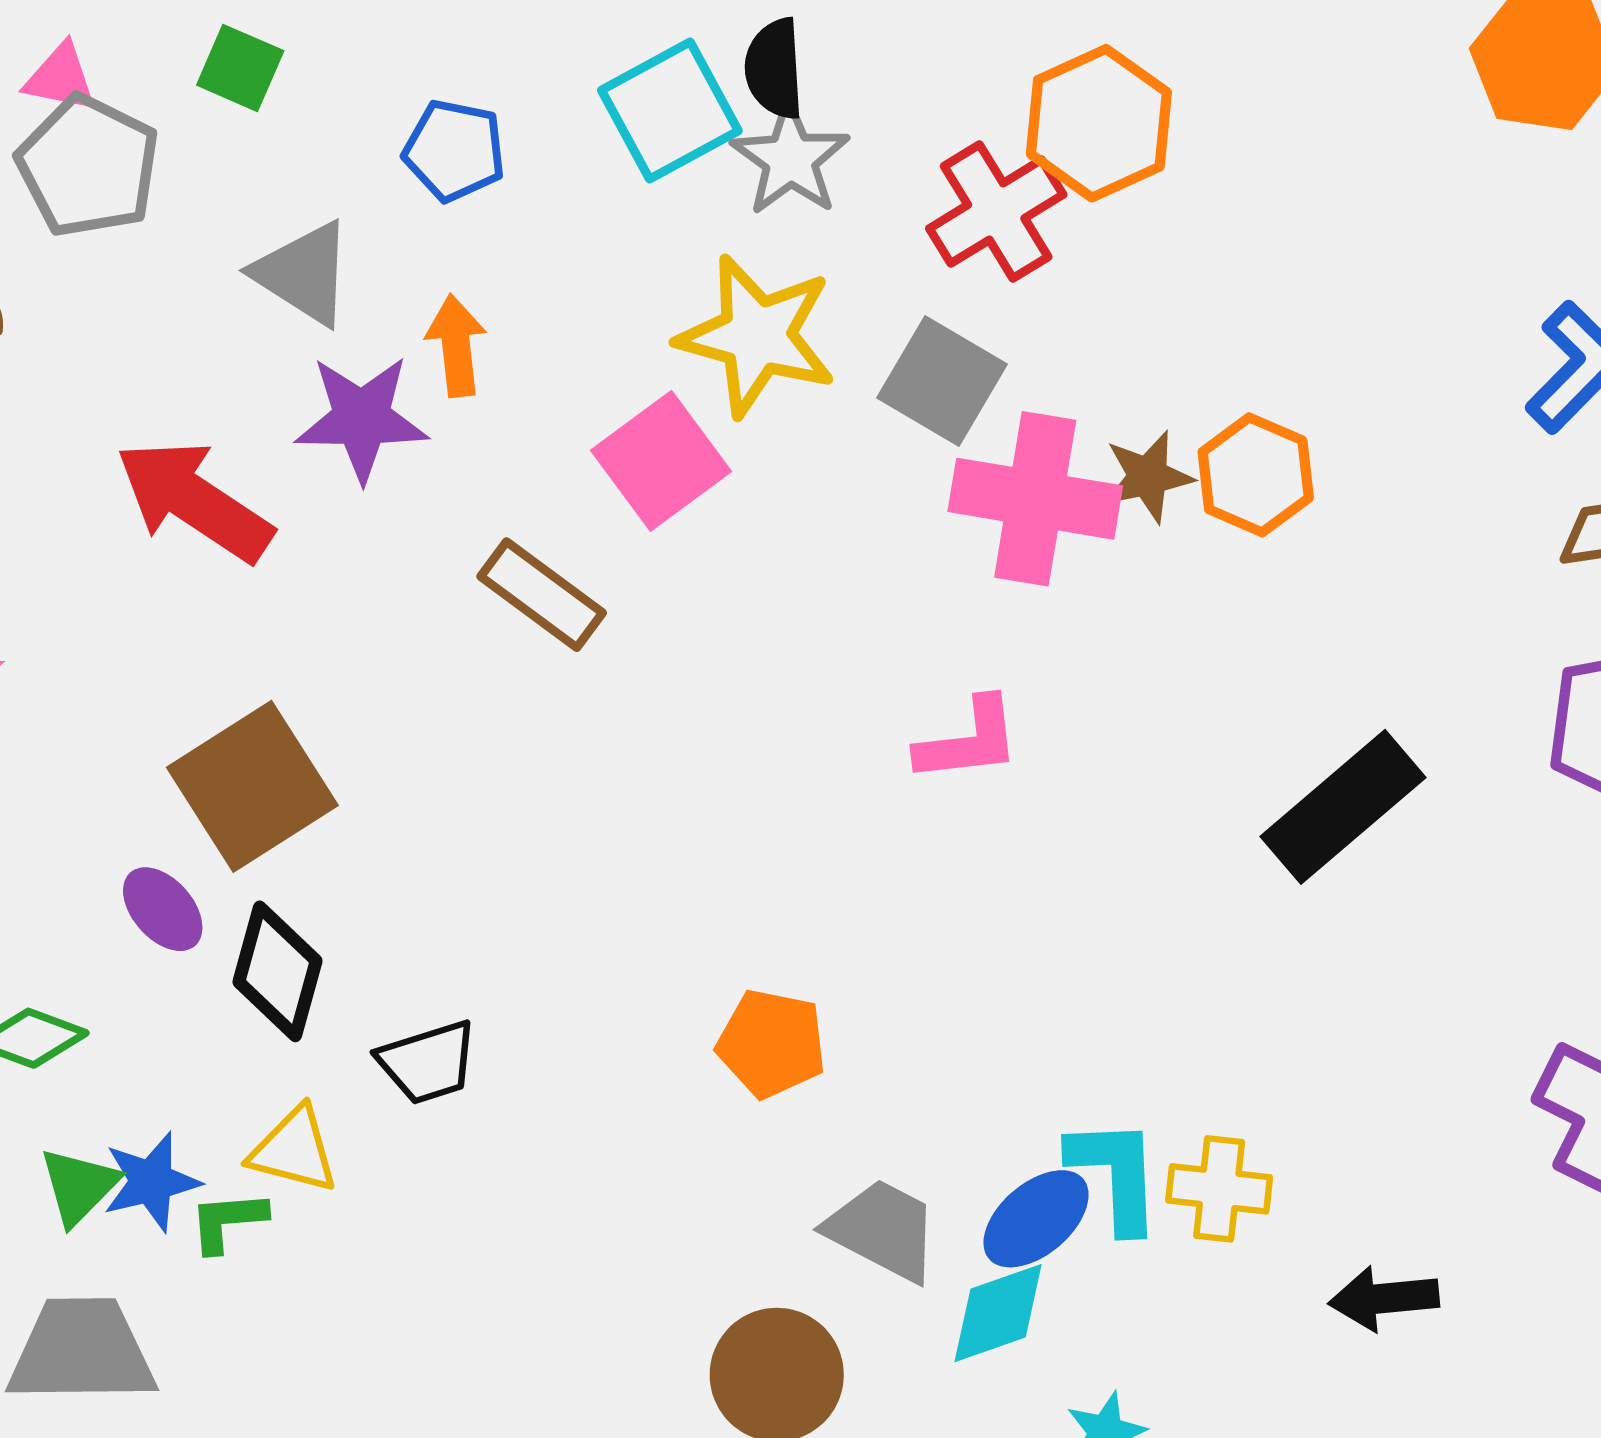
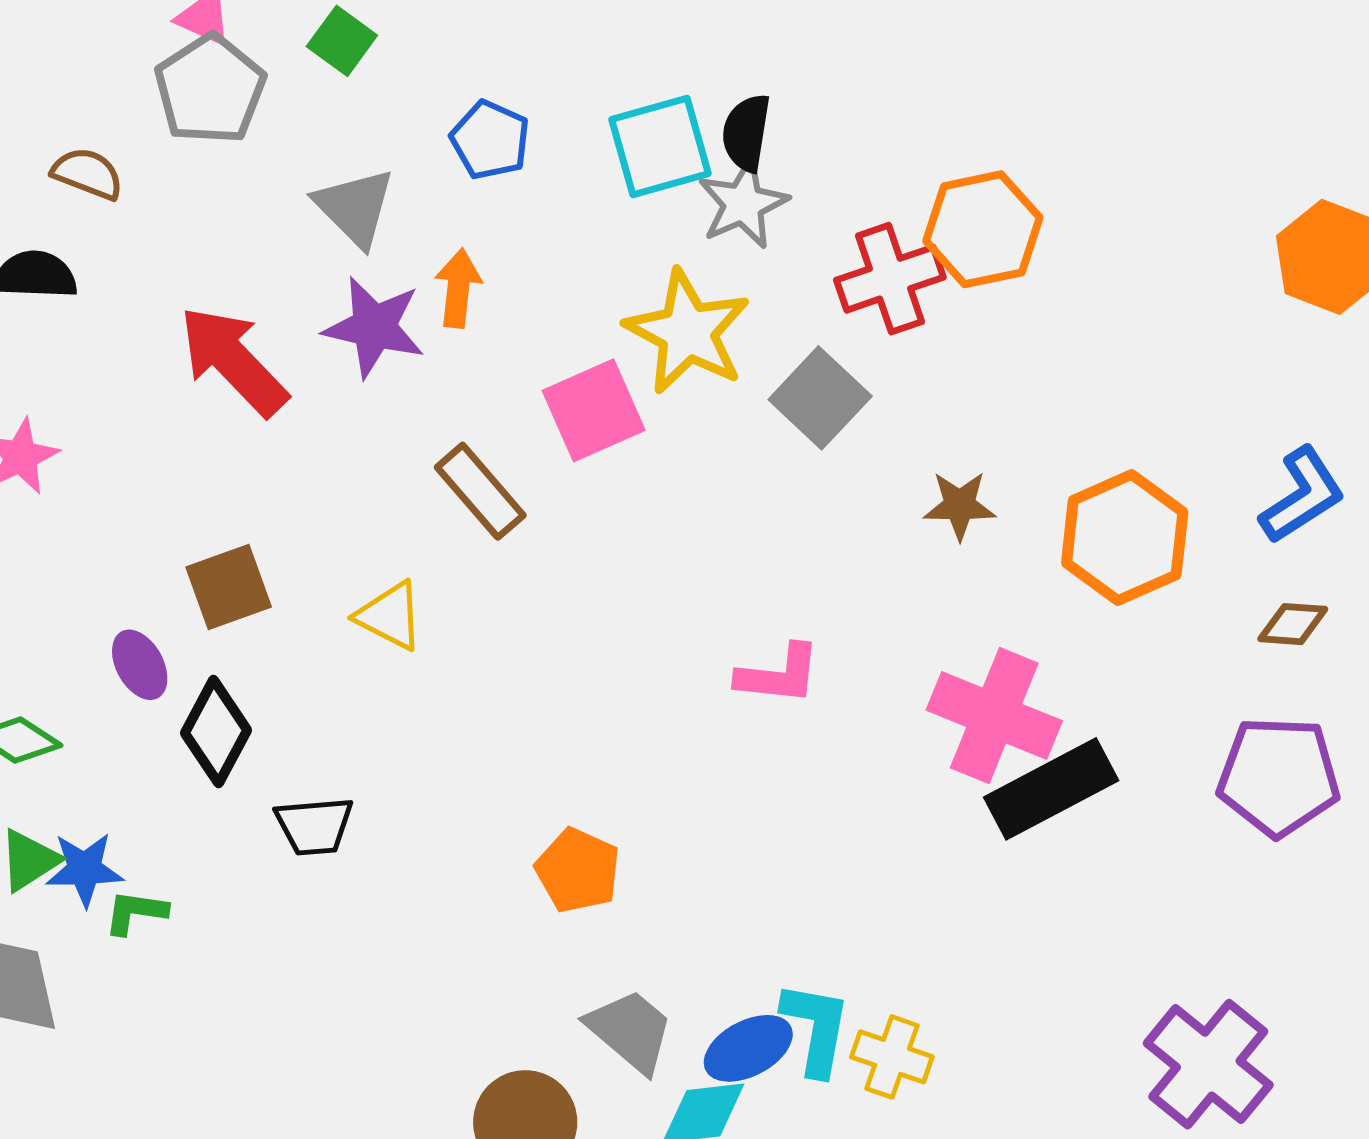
orange hexagon: (1256, 475) -> (1125, 538), moved, size x1.4
pink cross: (1035, 499) -> (994, 715), moved
brown square: (252, 786) -> (229, 587), size x0.7
yellow triangle: (294, 1150) -> (390, 616), moved

